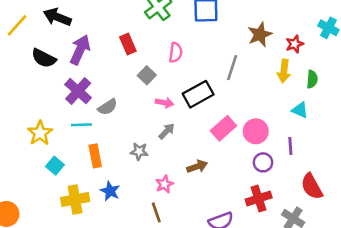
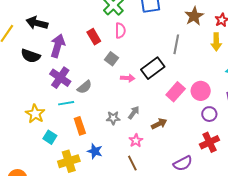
pink semicircle: (176, 53) -> (120, 31), moved
gray arrow: (167, 131) -> (134, 113), moved

